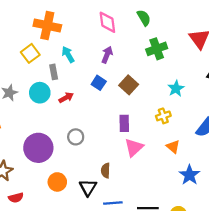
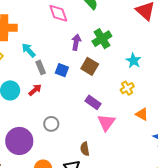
green cross: (157, 49) -> (102, 39), moved
purple arrow: (107, 55) -> (76, 42), moved
gray rectangle: (54, 72) -> (41, 67), moved
purple rectangle: (124, 123) -> (93, 102), turned -42

